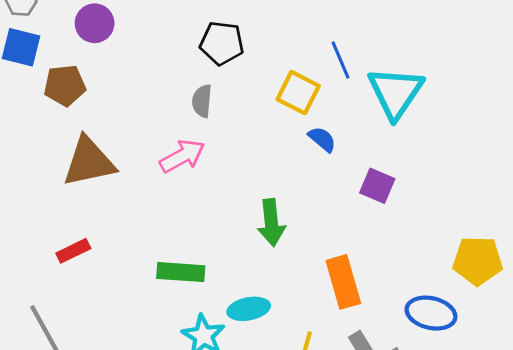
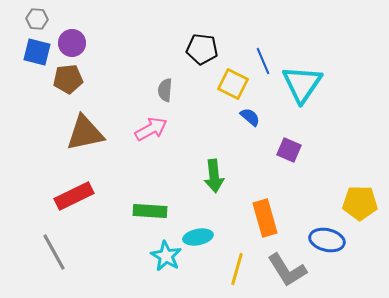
purple circle: (95, 23) -> (72, 43), moved
black pentagon: (222, 43) -> (202, 49), moved
red rectangle: (73, 251) -> (74, 196), size x1.6

